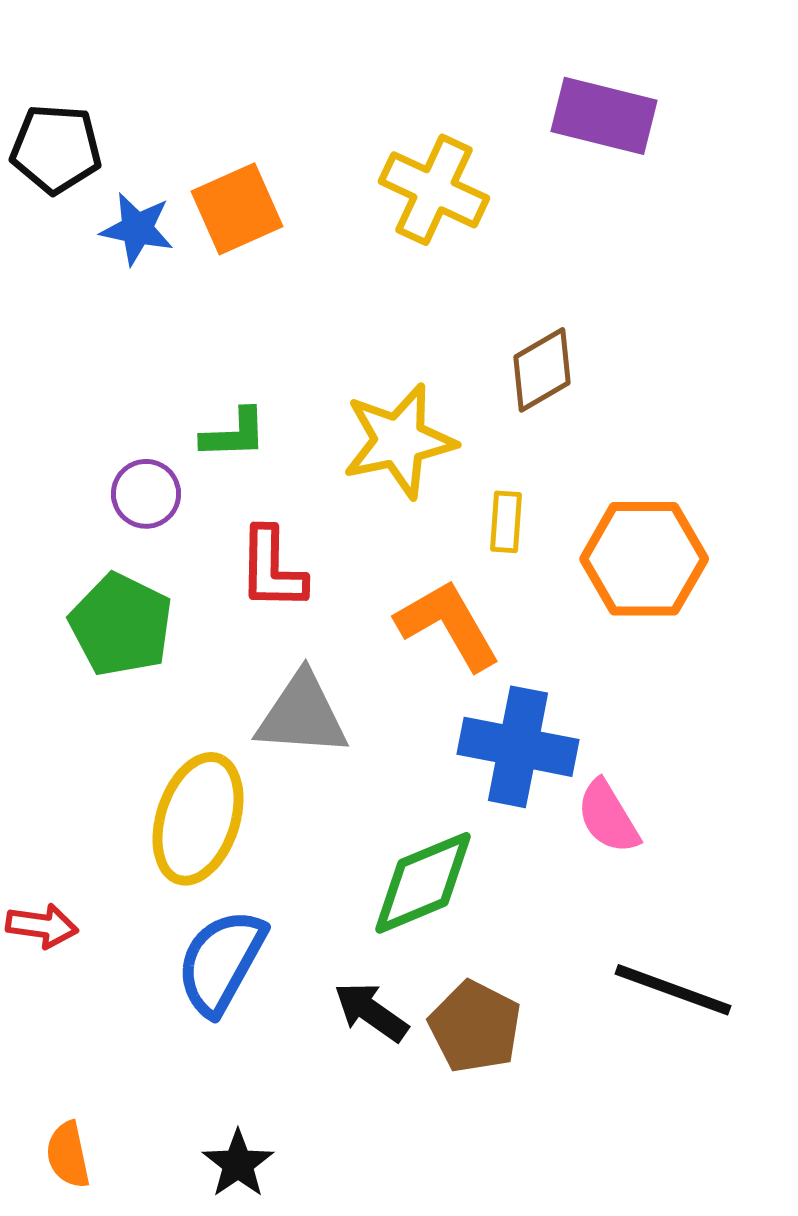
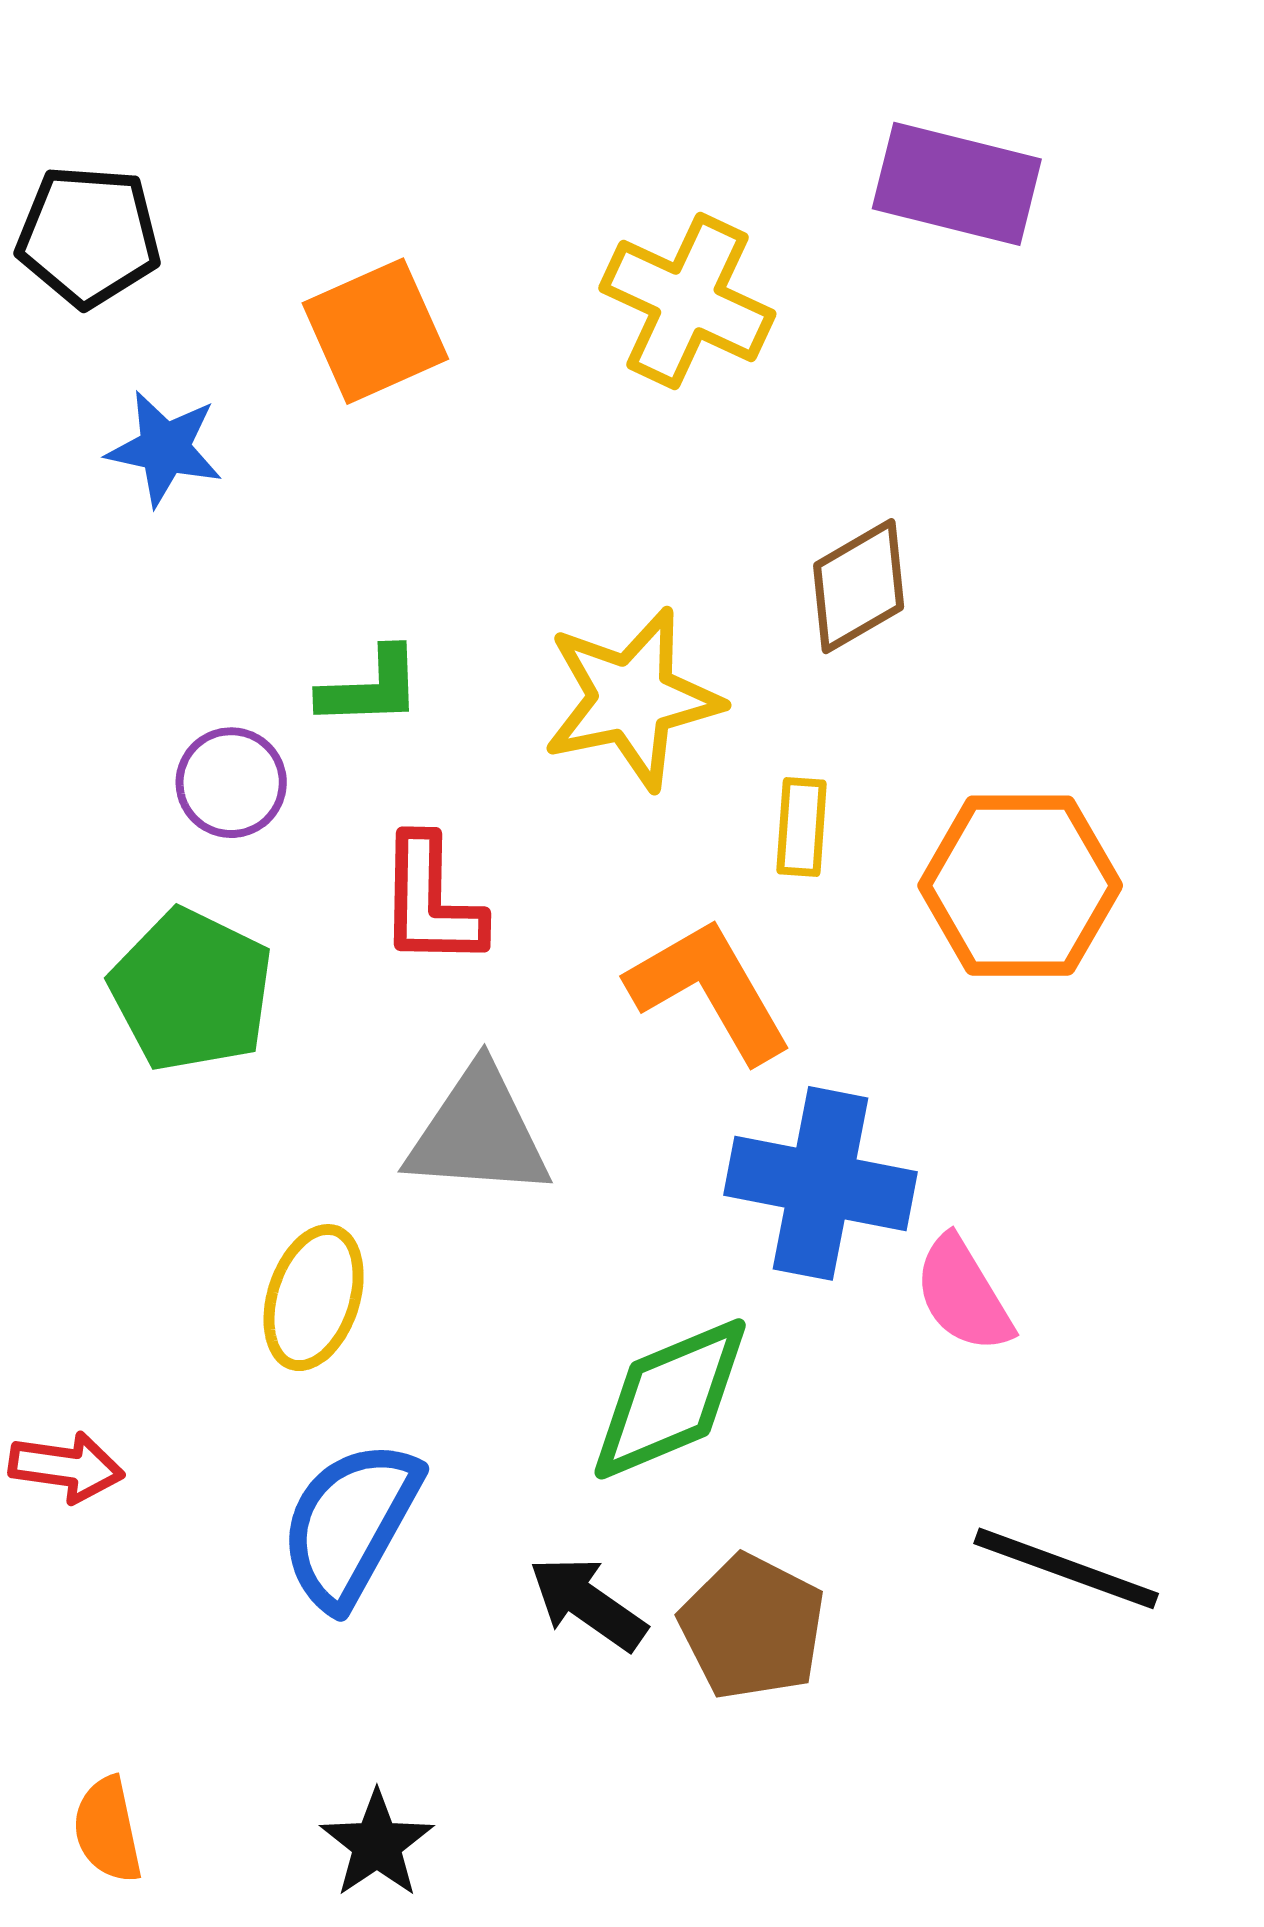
blue star: (137, 229) -> (165, 448), moved
yellow ellipse: (198, 819) -> (314, 1298), size x0.7

